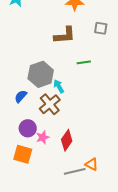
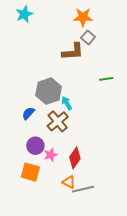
gray square: (101, 28) -> (88, 37), moved, turned 32
green line: (84, 62) -> (106, 79), moved
orange triangle: (92, 164) -> (69, 182), moved

